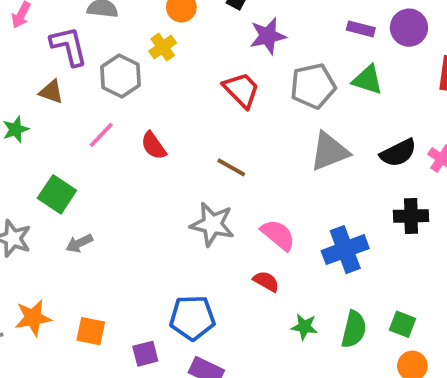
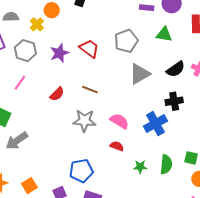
purple star: (268, 36) -> (59, 53), moved
yellow cross: (163, 47) -> (37, 24), moved
green triangle: (368, 80) -> (164, 34), moved
red semicircle: (154, 146) -> (57, 94), moved, turned -91
black cross: (411, 216) -> (174, 101), moved
gray arrow: (79, 243) -> (17, 141), size x1.6
orange square: (91, 331) -> (29, 186), turned -35

